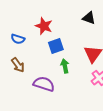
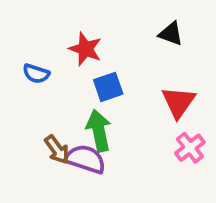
brown arrow: (18, 65) -> (57, 150), moved
green arrow: (65, 66) -> (99, 131), moved, size x1.5

